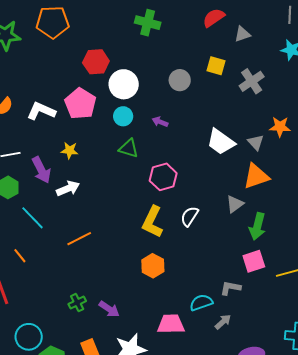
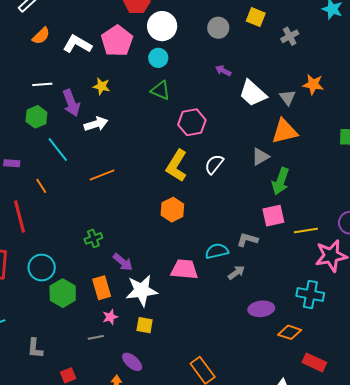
gray cross: (252, 81) -> (290, 36), size x0.7
purple arrow: (160, 122) -> (223, 71), moved
purple arrow: (109, 309) -> (123, 262), moved

